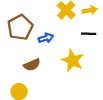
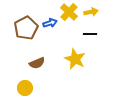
blue arrow: (46, 38) -> (50, 23), moved

